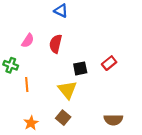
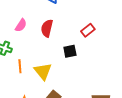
red rectangle: (109, 63) -> (88, 30), moved
yellow triangle: (67, 90) -> (43, 71), moved

